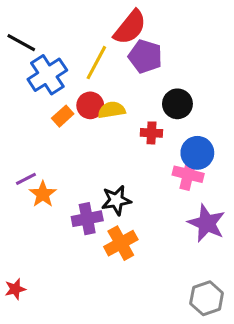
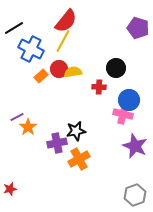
red semicircle: (130, 27) -> (66, 21), moved
black line: (21, 43) -> (14, 28), turned -60
purple pentagon: (145, 56) -> (138, 28), moved
blue cross: (47, 75) -> (31, 49), turned -30

